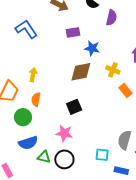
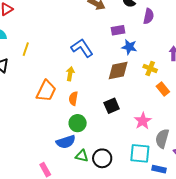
blue L-shape: (26, 29) -> (82, 48), moved
purple rectangle: (73, 32) -> (118, 30), moved
green circle: (23, 117) -> (78, 123), moved
pink star: (64, 133) -> (143, 121), moved, turned 30
cyan square: (102, 155) -> (140, 153), size x1.5

